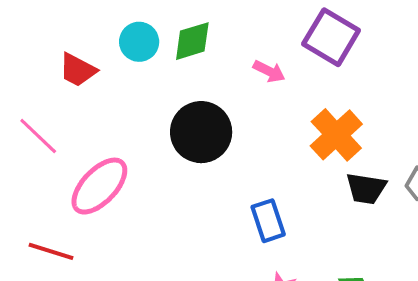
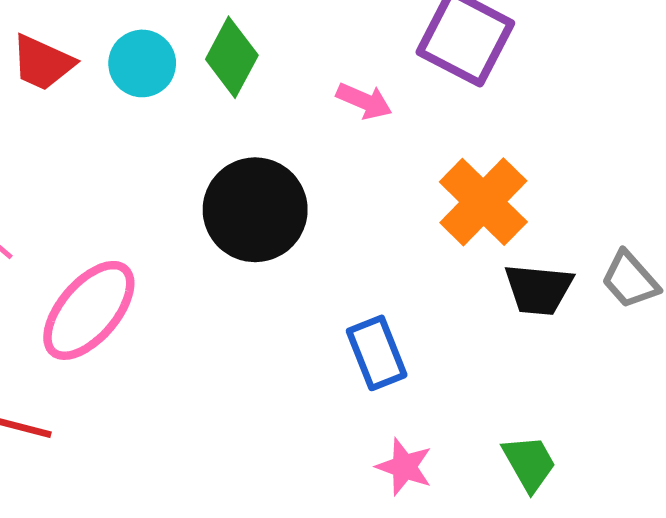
green diamond: (192, 41) -> (232, 57), turned -42
red trapezoid: (78, 70) -> (43, 63), moved

